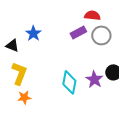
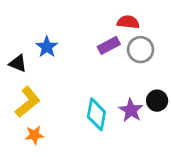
yellow L-shape: (19, 73) -> (28, 102), turned 30

